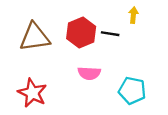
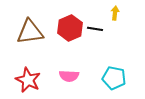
pink semicircle: (89, 73) -> (69, 76), moved

